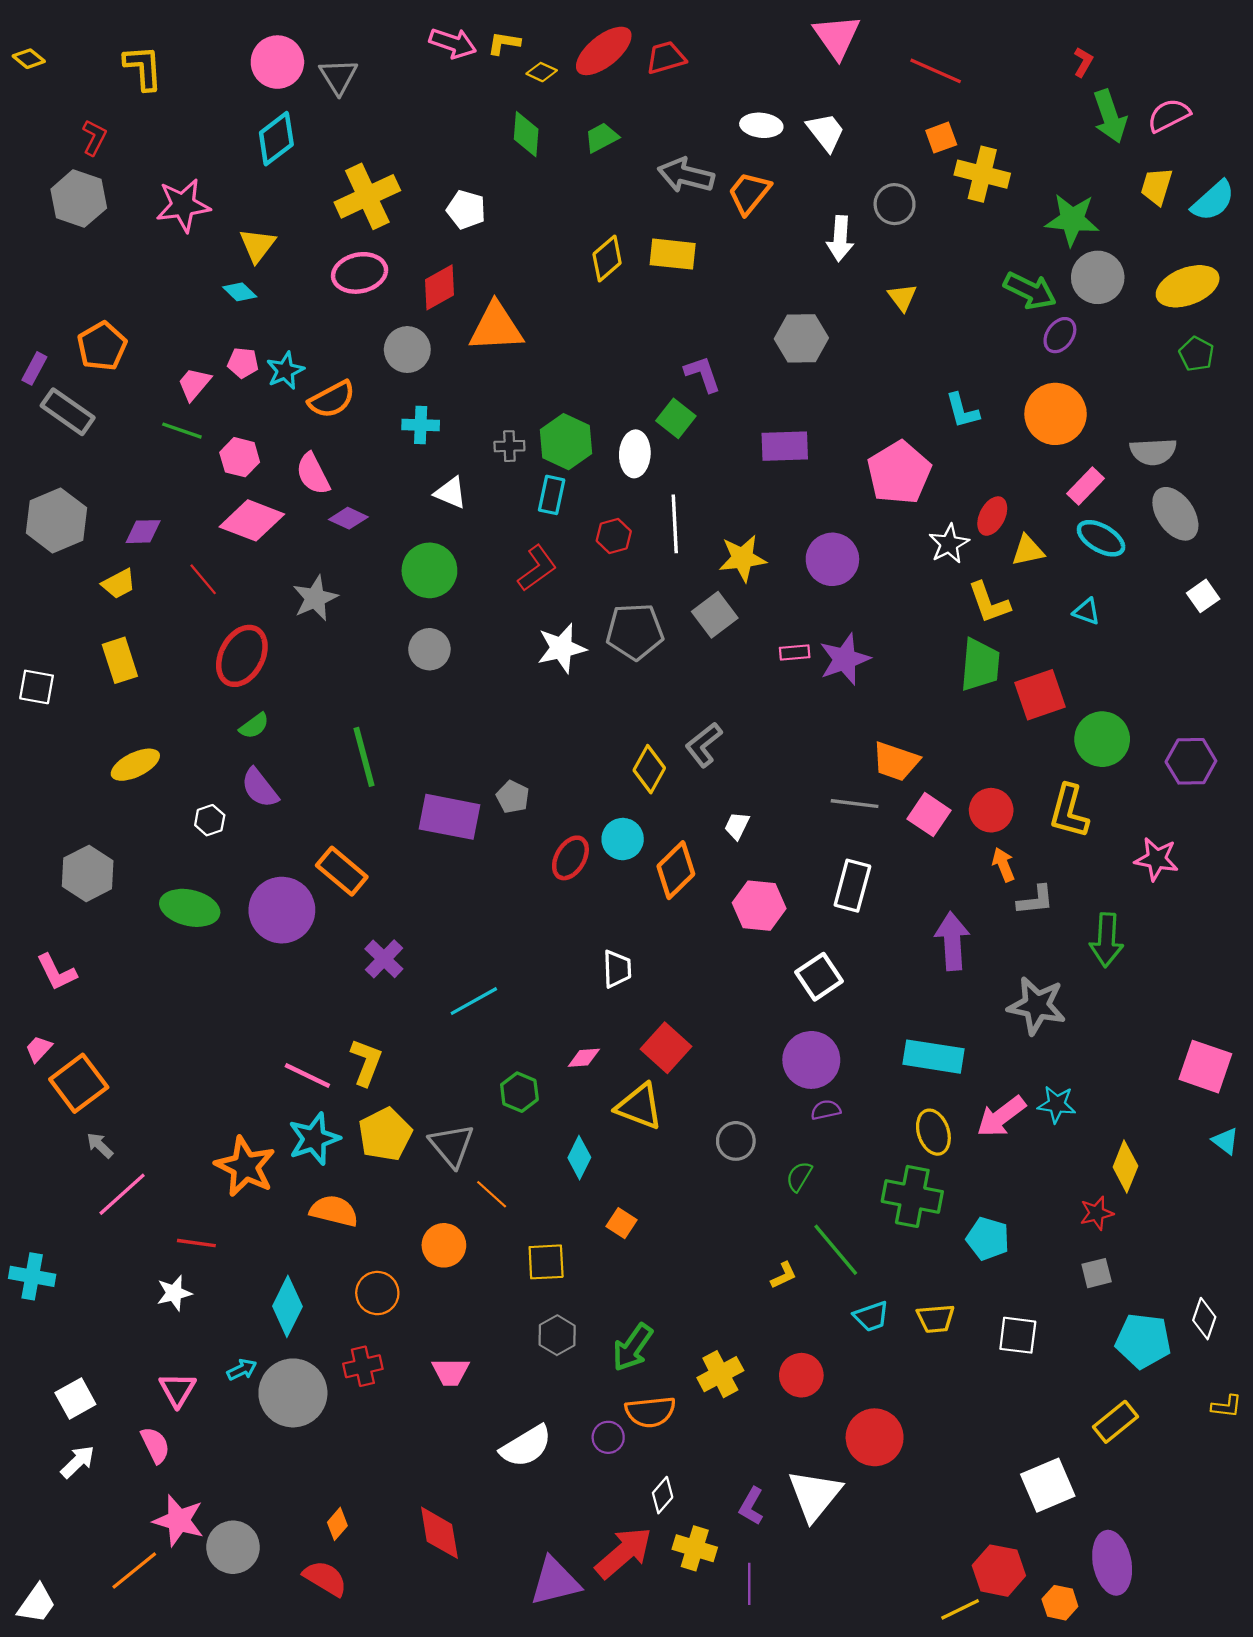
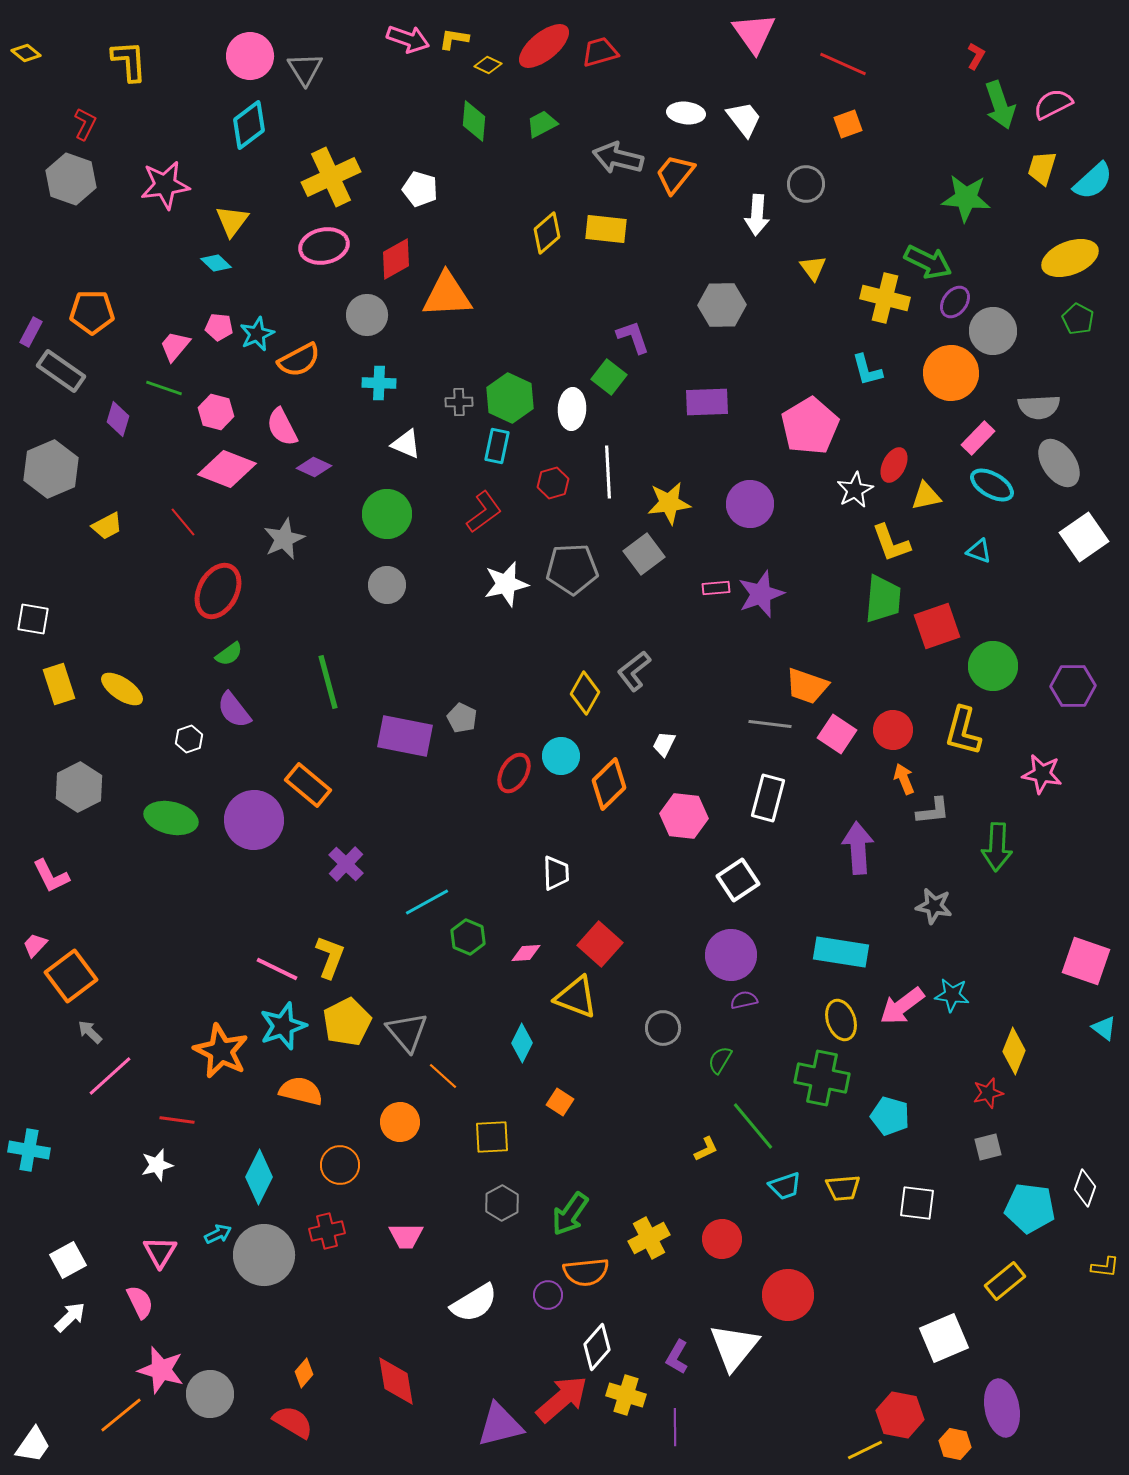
yellow cross: (982, 174) -> (885, 298), moved
gray circle: (1098, 277) -> (993, 331), moved
orange pentagon: (102, 346) -> (92, 312), turned 30
purple diamond: (143, 532) -> (118, 419), moved, turned -72
white square: (1203, 596) -> (1084, 537), size x1.6
yellow rectangle: (120, 660) -> (59, 684), moved
yellow ellipse: (135, 765) -> (122, 689), turned 60
gray star: (1037, 1006) -> (934, 906), size x0.7
green hexagon: (519, 1092) -> (468, 937), moved
white diamond: (663, 1495) -> (597, 1347), size x1.4

